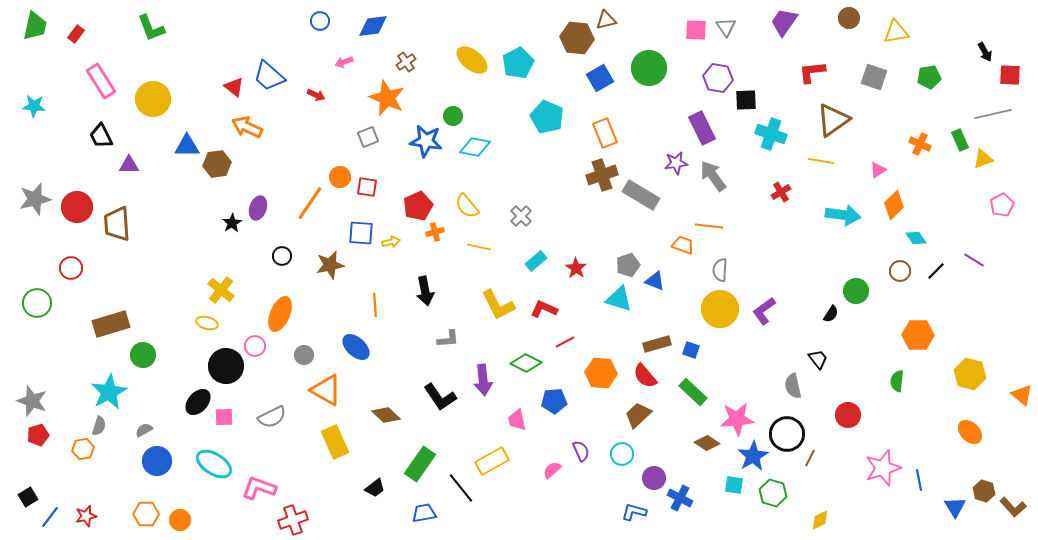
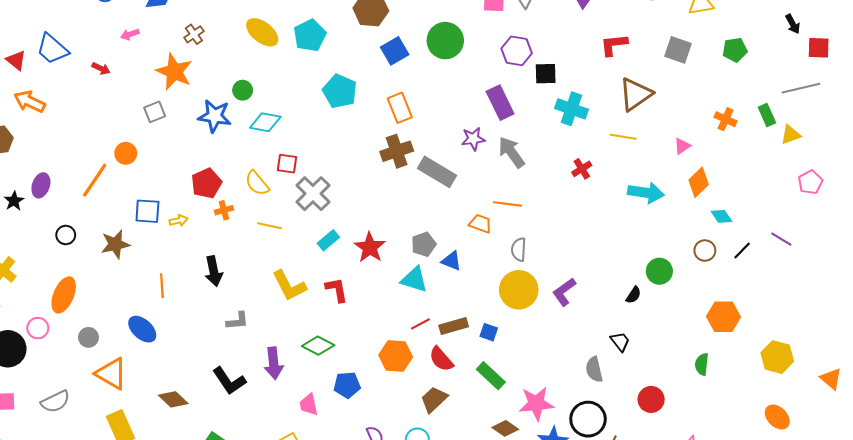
red square: (367, 187) -> (287, 164), moved
gray cross: (521, 216) -> (313, 194), size x1.6
red star: (576, 268) -> (370, 247), size x1.4
red L-shape: (544, 309) -> (337, 290), turned 56
red line: (565, 342) -> (420, 324), moved

